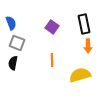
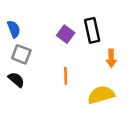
black rectangle: (84, 24) -> (92, 30), moved
black semicircle: (13, 63) -> (16, 80), turned 120

